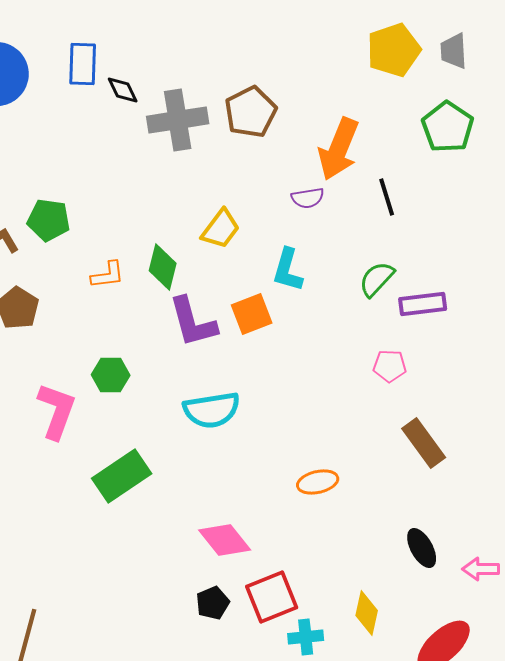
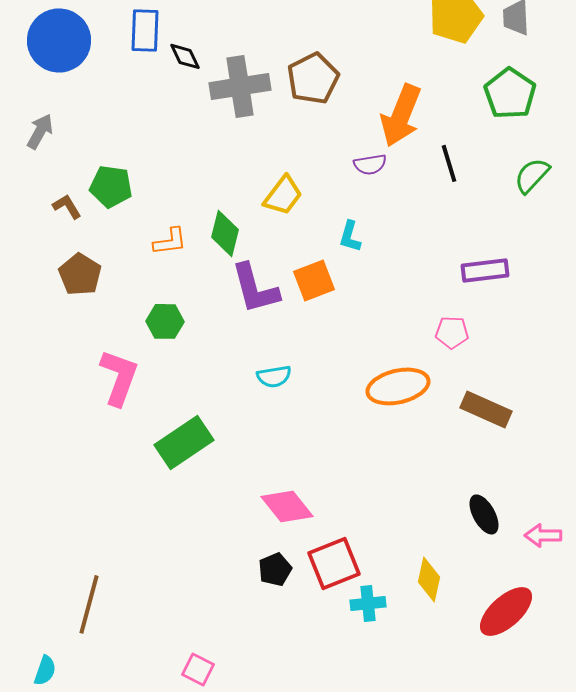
cyan L-shape: (288, 270) -> (350, 236), size x0.7
green semicircle: (377, 279) -> (532, 175), moved
green hexagon: (111, 375) -> (165, 321), moved
cyan semicircle: (212, 410) -> (274, 376), size x0.6
brown rectangle: (424, 443) -> (486, 409), turned -30
orange ellipse: (318, 482) -> (398, 386), moved, size x1.5

